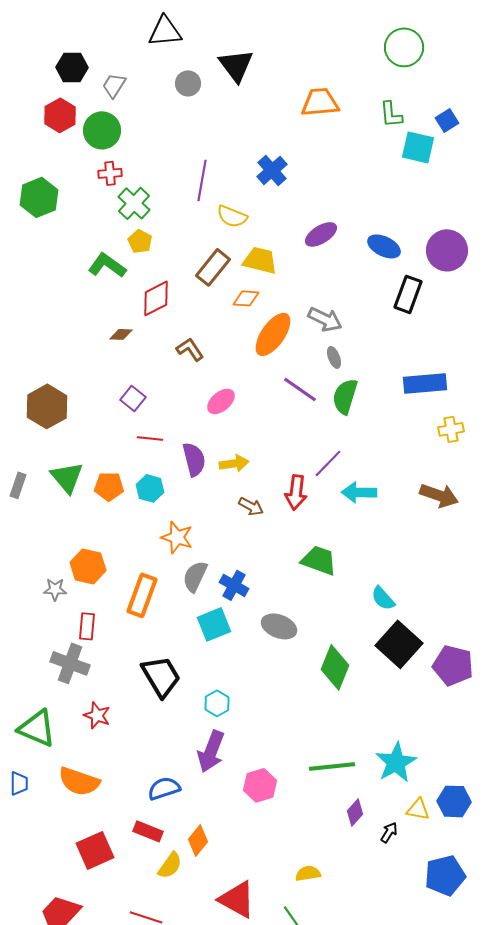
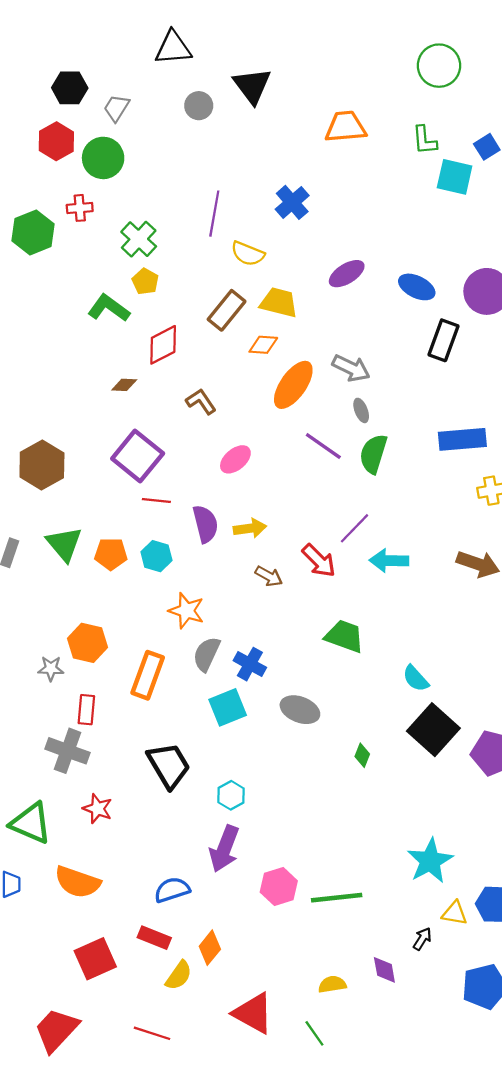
red cross: (110, 173) -> (80, 208), moved
purple square: (133, 398) -> (138, 456), size x1.8
red arrow: (296, 492) -> (319, 561), turned -52
green diamond: (335, 667) -> (362, 755), size x0.5
green line: (332, 766) -> (337, 898), moved
purple diamond: (355, 812) -> (384, 970), moved, turned -52

